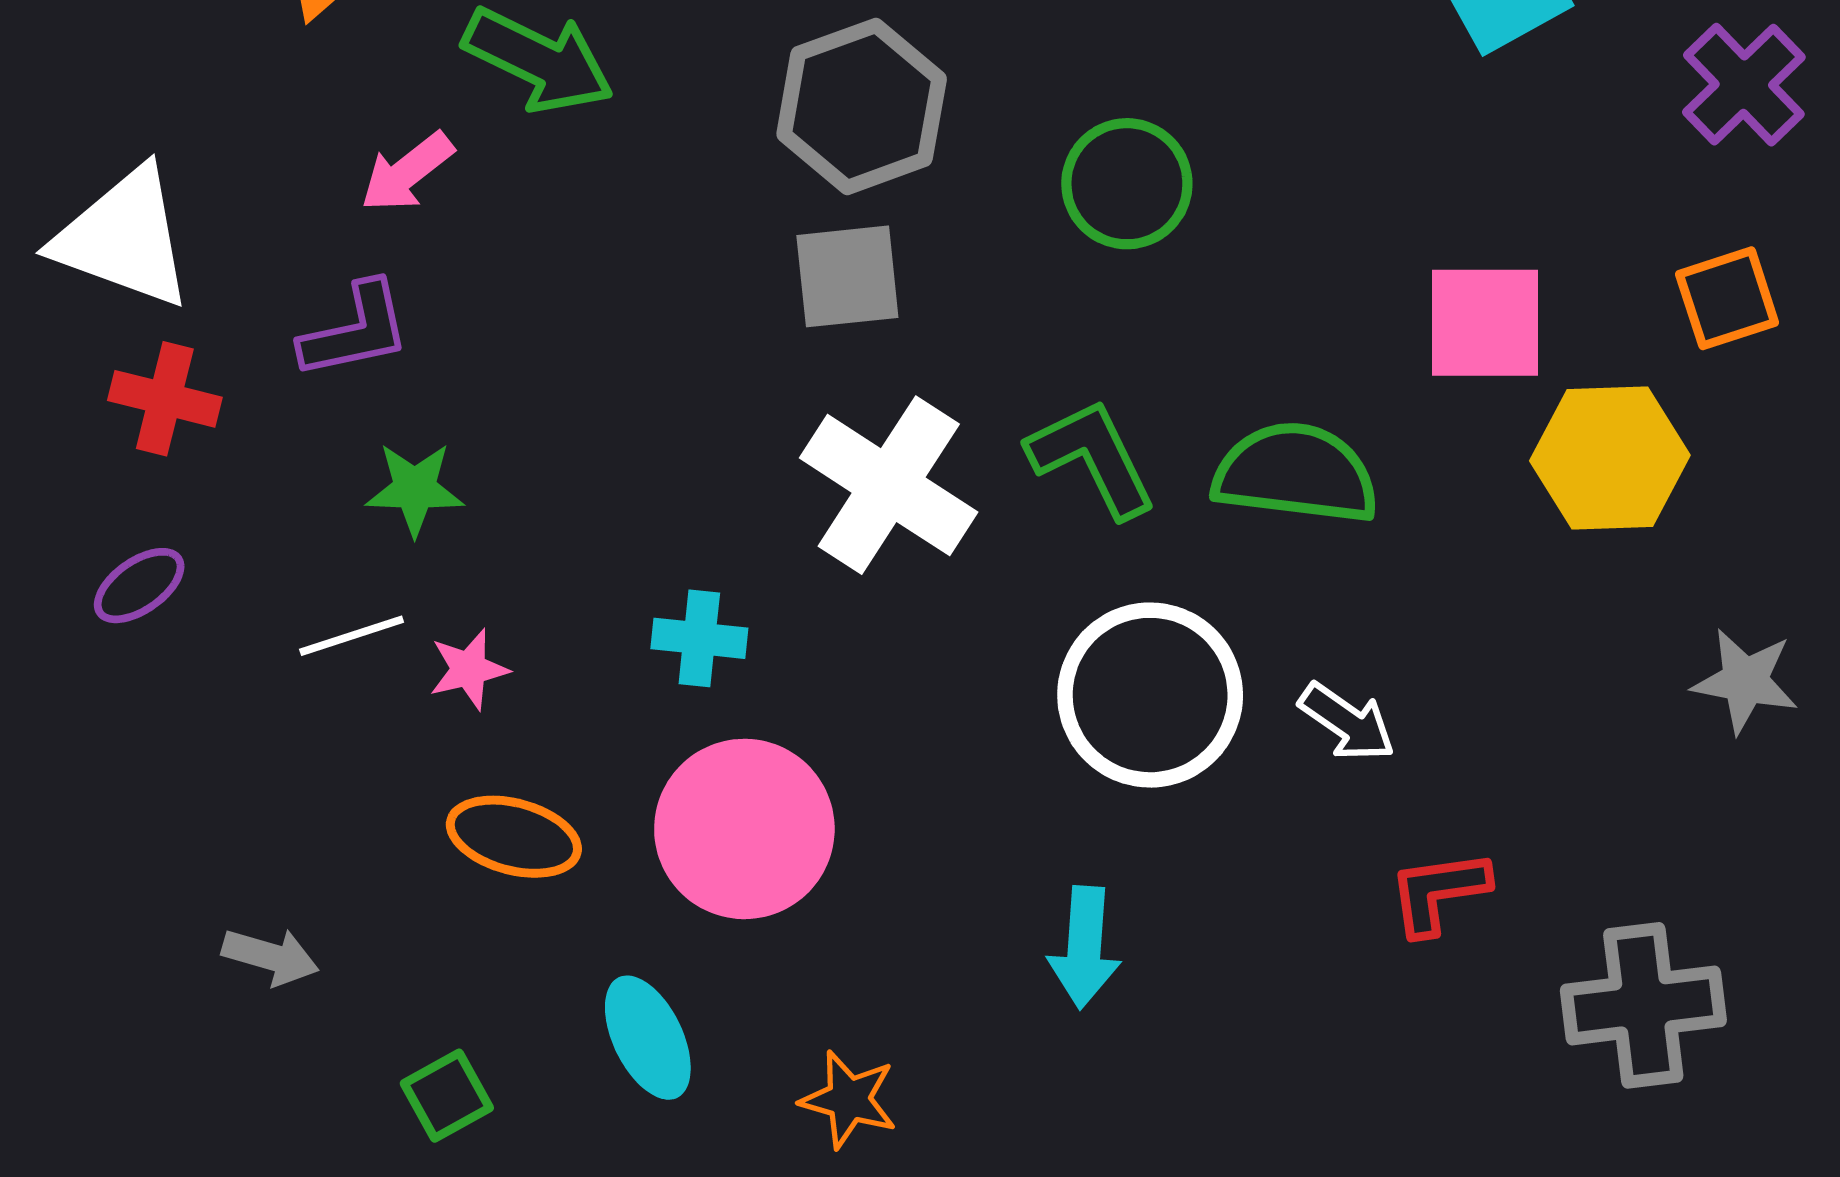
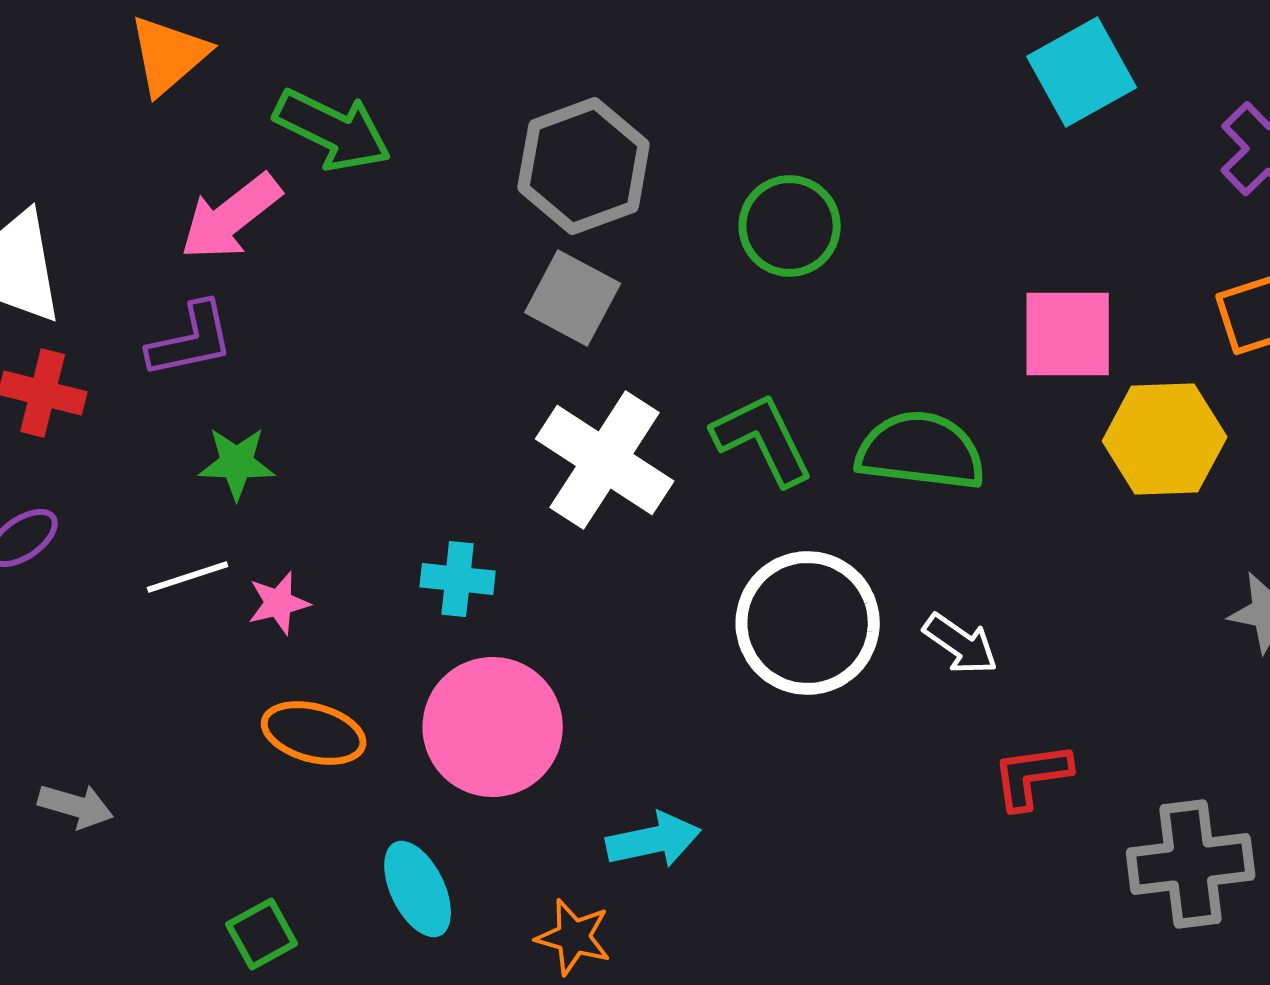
pink arrow: (407, 172) -> (231, 217), size x1.4
gray square: (847, 276) -> (573, 298), turned 34
cyan arrow: (1084, 947) -> (654, 840), moved, turned -106
gray arrow: (270, 956) -> (76, 806), moved

